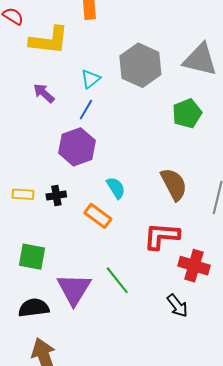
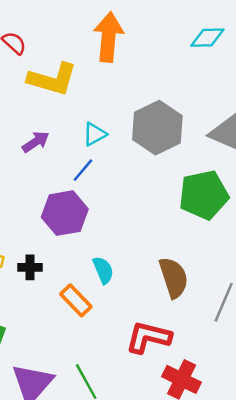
purple arrow: (44, 93) -> (36, 142), turned 95
green pentagon: (187, 113) -> (204, 195), size x1.4

